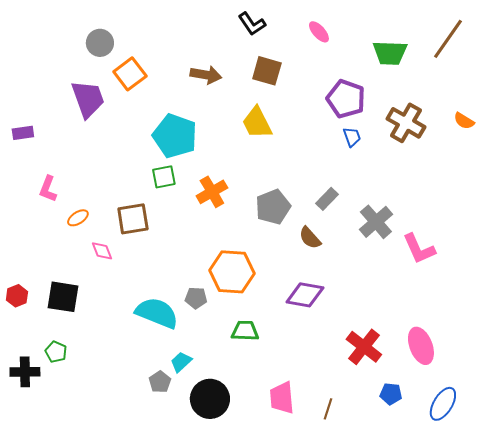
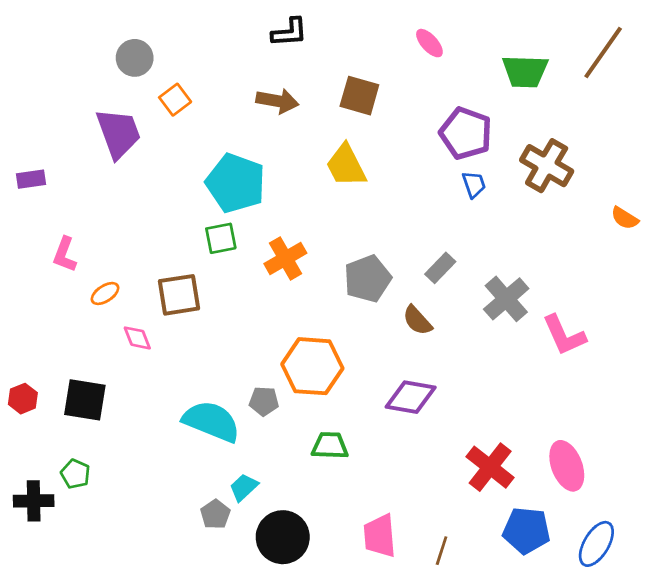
black L-shape: (252, 24) -> (289, 32), moved, turned -60
orange square: (130, 74) -> (175, 100), size x0.7
orange semicircle: (464, 121) -> (625, 218), moved
blue pentagon: (391, 394) -> (526, 530), size x1.6

